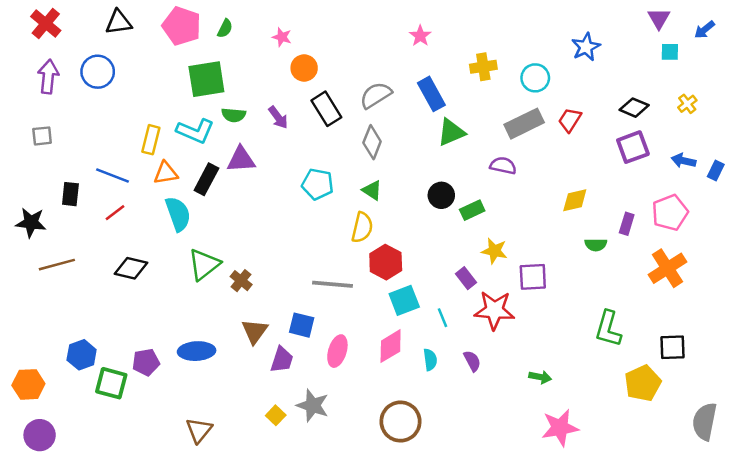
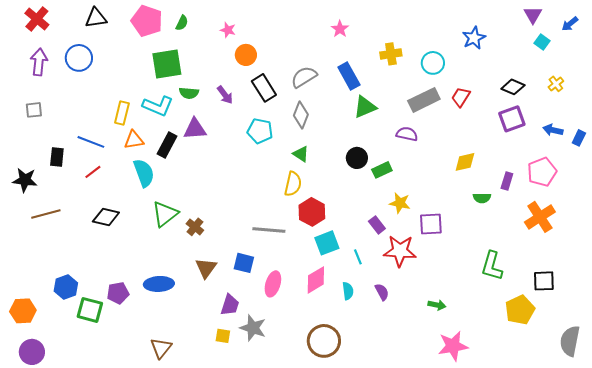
cyan square: (670, 52) -> (542, 42), turned 35
cyan pentagon: (318, 184) -> (260, 131), moved
purple trapezoid: (282, 360) -> (230, 305), moved
yellow square: (276, 415) -> (223, 336), turned -35

